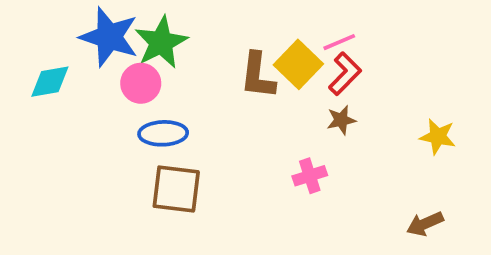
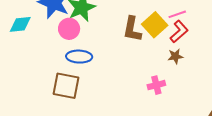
brown square: (176, 189) -> (66, 86), moved

